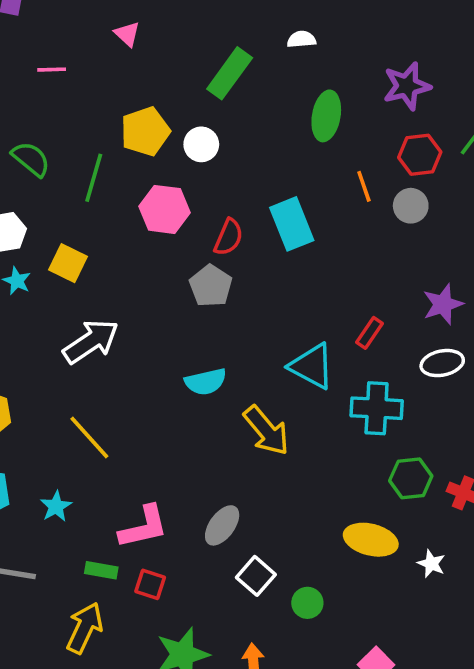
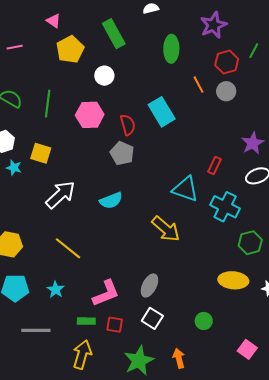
green rectangle: (230, 73) -> (114, 34), turned -56
yellow pentagon: (145, 131) -> (70, 49), moved
red semicircle: (228, 237) -> (128, 125), turned -30
cyan semicircle: (206, 382) -> (111, 200), moved
cyan cross: (377, 408) -> (225, 207), turned 32
white square: (256, 576) -> (152, 318), moved

